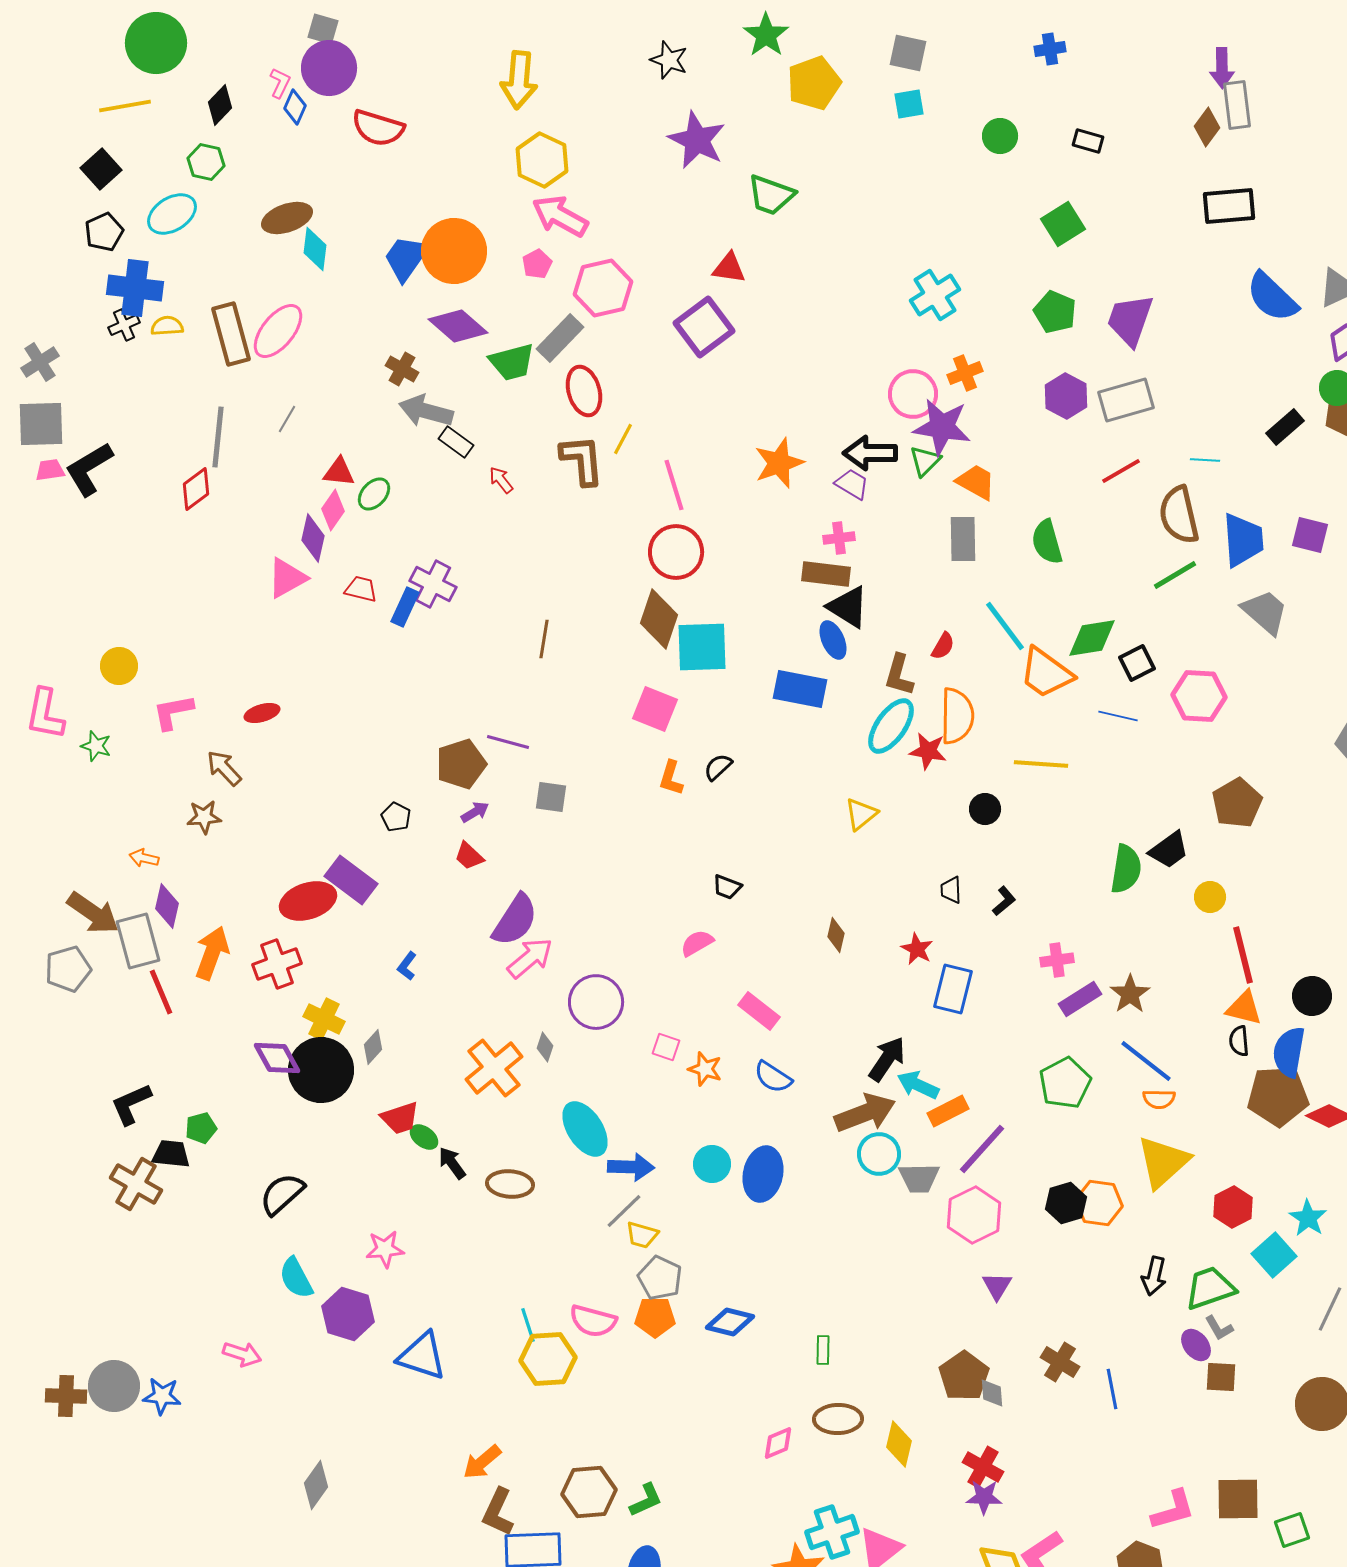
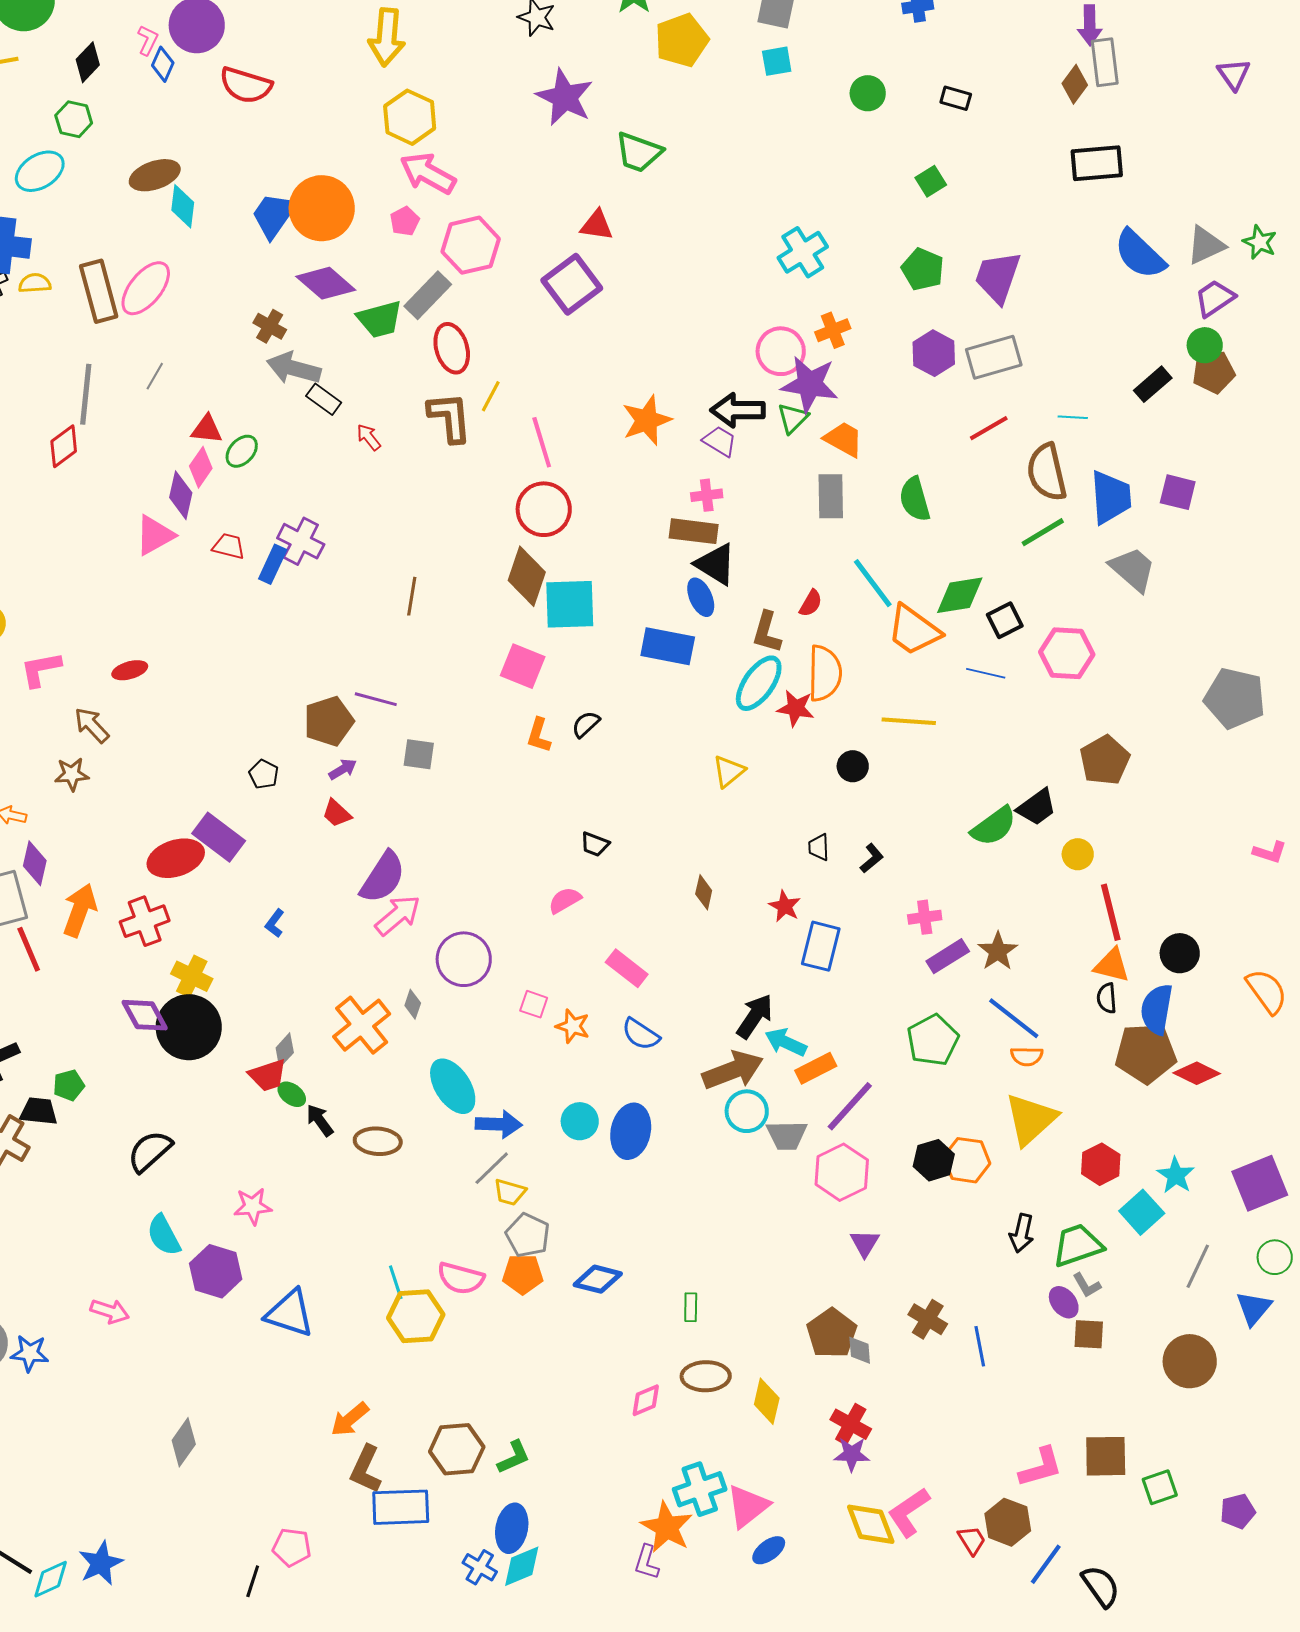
green square: (1063, 224) -> (931, 181), size x0.7
green semicircle: (1126, 869) -> (994, 826), turned 45
gray diamond: (373, 1047) -> (285, 1050), moved

